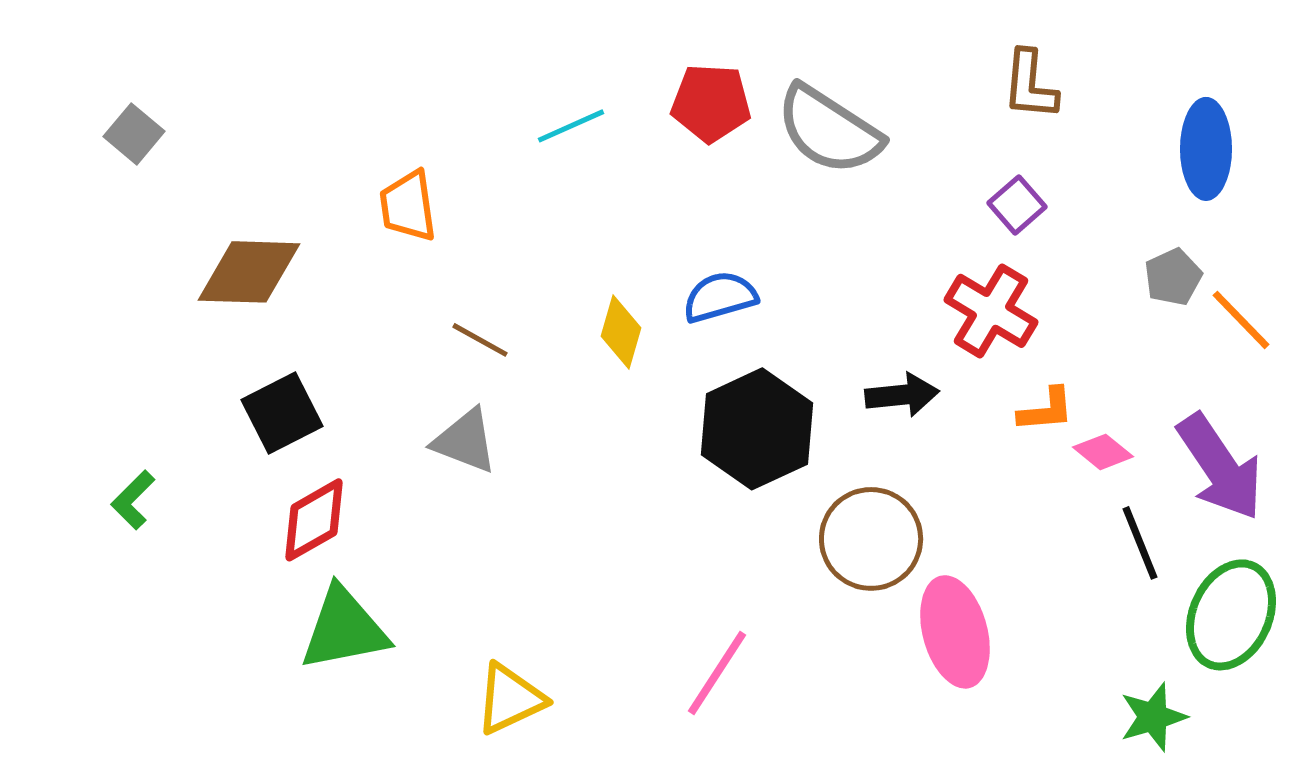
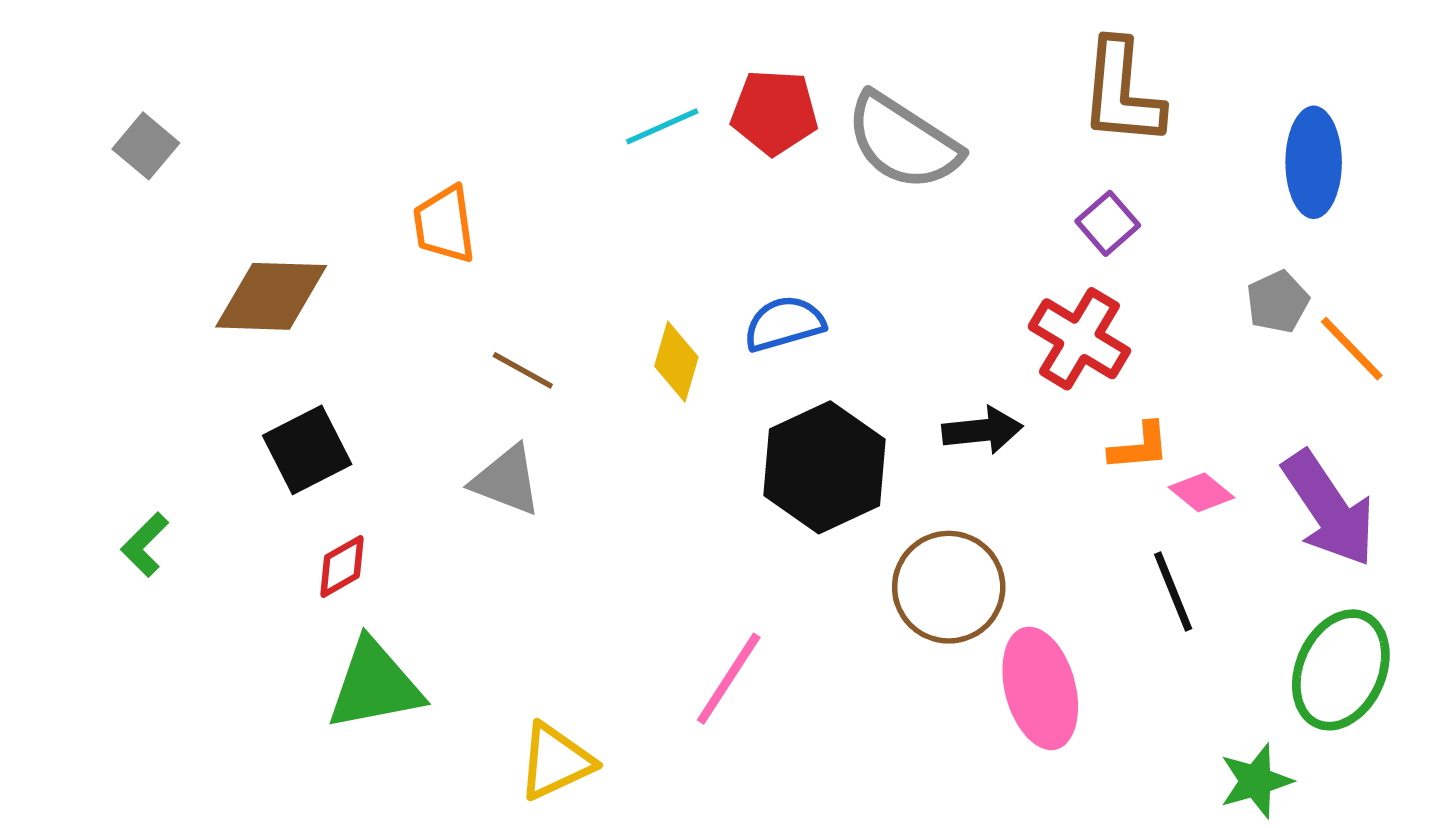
brown L-shape: (1030, 85) -> (1122, 93), size x1.4
cyan line: (571, 126) -> (662, 126), moved
red diamond: (314, 520) -> (342, 566), size x0.7
black line: (1140, 543) -> (1173, 591), moved
pink line: (717, 673) -> (729, 679), moved

